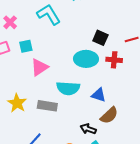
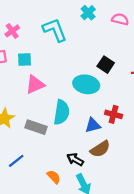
red cross: (114, 60) -> (114, 114), moved
cyan semicircle: (68, 88) -> (62, 112), turned -95
blue triangle: (99, 95) -> (93, 125), turned -42

